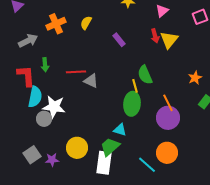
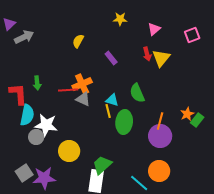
orange cross: (56, 24) -> (82, 84), moved
gray arrow: (28, 41) -> (24, 37), moved
orange star: (195, 78) -> (187, 114), moved
yellow line: (135, 86) -> (108, 111), moved
orange line: (168, 103) -> (160, 121), turned 42
cyan triangle: (120, 130) -> (112, 100), moved
yellow circle: (77, 148) -> (69, 151), moved
purple star: (52, 160) -> (44, 178), size x1.6

